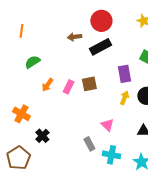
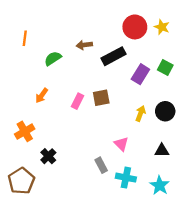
red circle: (101, 21) -> (135, 27), moved
green semicircle: (32, 62) -> (53, 58), moved
purple rectangle: (124, 74) -> (140, 74), moved, turned 42
orange arrow: (47, 85) -> (42, 96), moved
orange cross: (21, 114) -> (25, 131), turned 30

